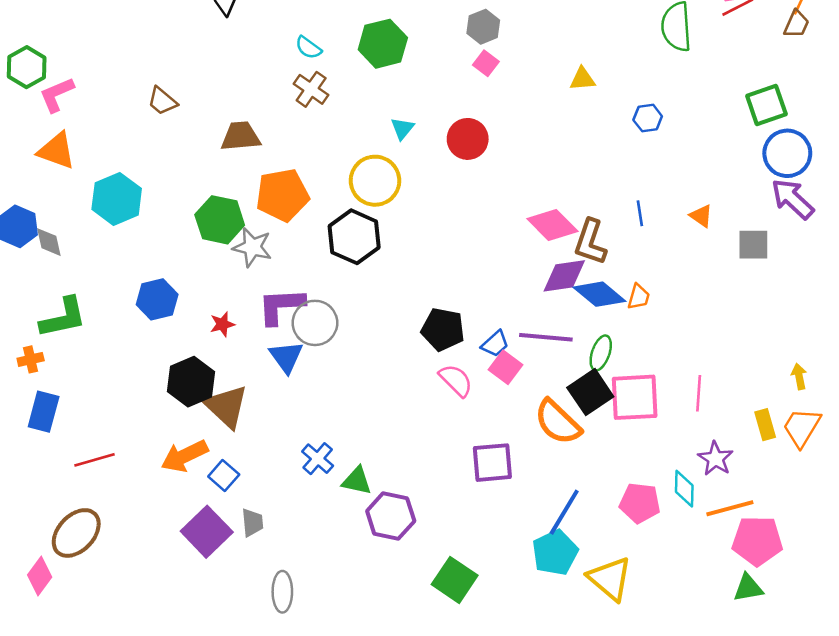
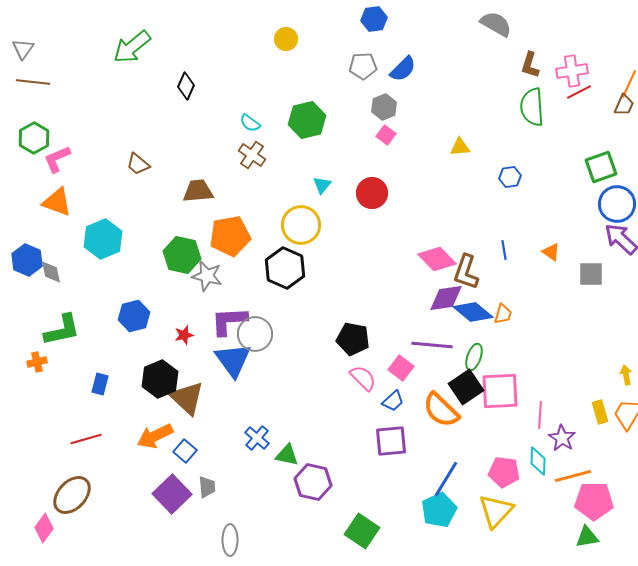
blue trapezoid: (495, 344) -> (393, 401), moved
blue triangle: (286, 357) -> (233, 360), size x1.4
pink line: (699, 393) -> (540, 415), moved
blue rectangle: (44, 412) -> (100, 384), moved, size x0.7
yellow triangle: (610, 579) -> (496, 511), moved, turned 33

